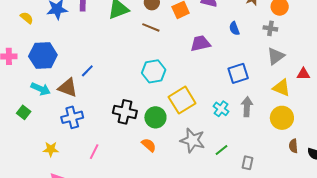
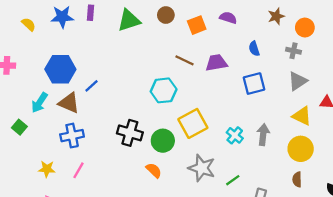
brown line: (151, 27) -> (185, 60), moved
blue hexagon: (43, 56) -> (60, 69), moved
blue square: (238, 73) -> (254, 84), moved
cyan arrow: (41, 89) -> (39, 103), turned 96
brown semicircle: (293, 146) -> (297, 179), moved
pink line: (94, 152) -> (78, 170), moved

